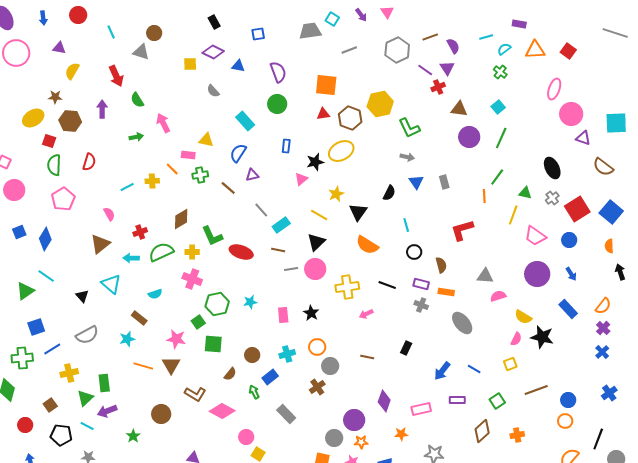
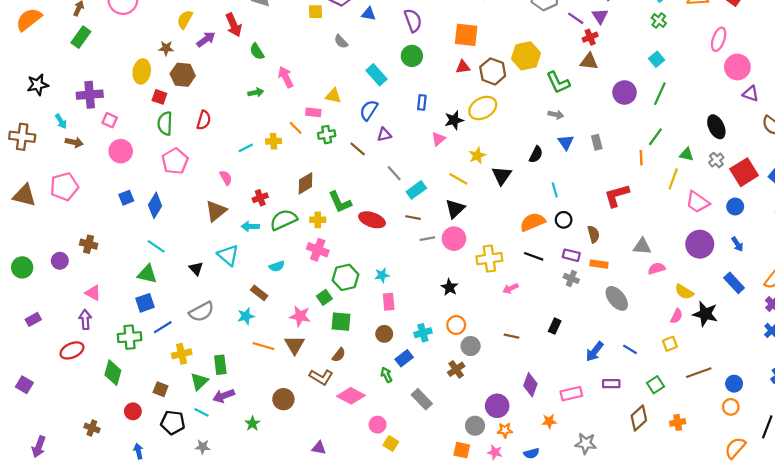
purple arrow: (102, 109) -> (206, 39), moved, turned 54
brown triangle: (459, 109) -> (589, 61), moved
yellow ellipse: (33, 118) -> (142, 71), turned -50
orange semicircle: (367, 245) -> (533, 222), moved, turned 125
green triangle: (25, 291) -> (147, 274), moved, turned 48
pink rectangle: (283, 315) -> (389, 302), moved
brown semicircle: (230, 374) -> (339, 355), moved
brown square: (50, 405) -> (161, 389), turned -32

